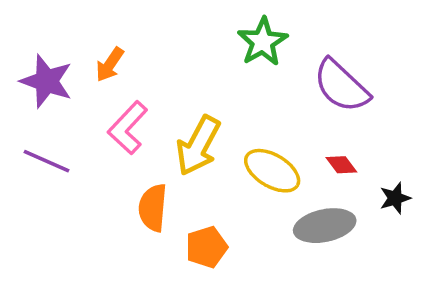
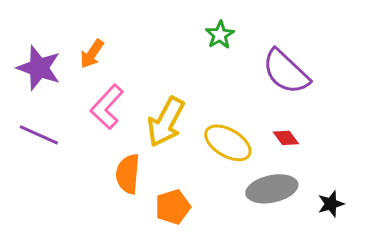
green star: (263, 42) -> (220, 35), size x0.7
black star: (395, 198) -> (331, 204), moved

